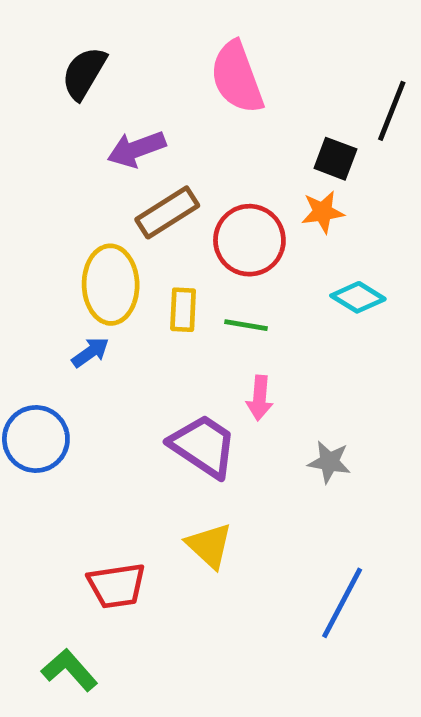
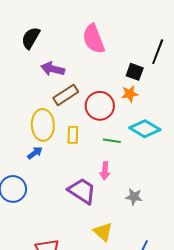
purple arrow: (137, 149) -> (53, 69), turned 35
cyan diamond: (358, 297) -> (145, 129), size x1.4
green line: (246, 325) -> (112, 141), moved
yellow triangle: (209, 545) -> (103, 232), moved

